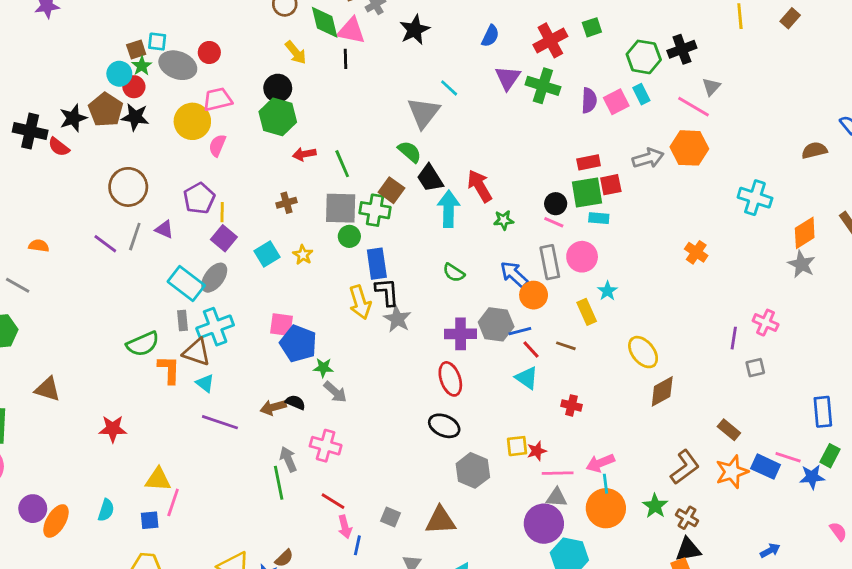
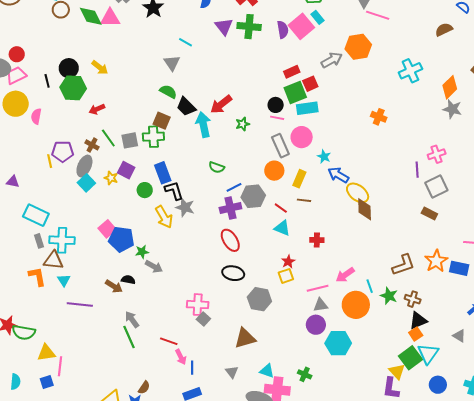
yellow arrow: (296, 52) -> (100, 67), moved
black line: (345, 59) -> (47, 81), moved
pink trapezoid: (218, 99) -> (16, 75), moved
pink square: (616, 102) -> (301, 26), size x1.4
pink line: (693, 107) -> (378, 15), moved
gray triangle: (424, 113) -> (172, 63), size x0.7
green line: (342, 164) -> (108, 138), moved
red arrow: (480, 186) -> (221, 104), turned -85
purple pentagon: (199, 198) -> (63, 151), moved, turned -30
cyan cross: (755, 198) -> (410, 71), turned -30
brown cross: (286, 203) -> (92, 145), turned -32
gray square: (341, 208) -> (130, 140), size x0.7
cyan rectangle: (599, 218) -> (307, 108), size x1.5
green circle: (349, 236) -> (145, 190), moved
purple square: (224, 238) -> (126, 170), moved
blue arrow: (514, 274) -> (338, 175), moved
gray ellipse: (214, 278) -> (84, 166), moved
yellow arrow: (360, 302) -> (164, 217), moved
yellow rectangle: (587, 312) -> (299, 179), moved, turned 60
pink cross: (766, 323) -> (437, 154), turned -30
pink square: (282, 325) -> (107, 229), turned -36
cyan cross: (215, 327) -> (62, 240), turned 35
blue line: (520, 331) -> (234, 187), moved
green semicircle: (143, 344) -> (24, 332), moved, turned 45
gray square: (755, 368) -> (436, 186), size x1.6
cyan triangle: (205, 383) -> (64, 280), turned 32
brown diamond: (662, 391) -> (365, 209), moved, turned -50
brown arrow: (273, 407) -> (114, 286), turned -120
brown rectangle: (729, 430) -> (429, 213), moved
pink cross: (326, 446) -> (198, 305), moved
red star: (537, 451) -> (288, 262), moved
brown L-shape: (685, 467) -> (403, 265), turned 30
blue rectangle: (766, 467) -> (459, 268), moved
cyan line: (605, 484) -> (370, 286), moved
gray square: (390, 517) -> (203, 319), moved, turned 32
purple circle: (544, 524) -> (316, 325), size x0.7

